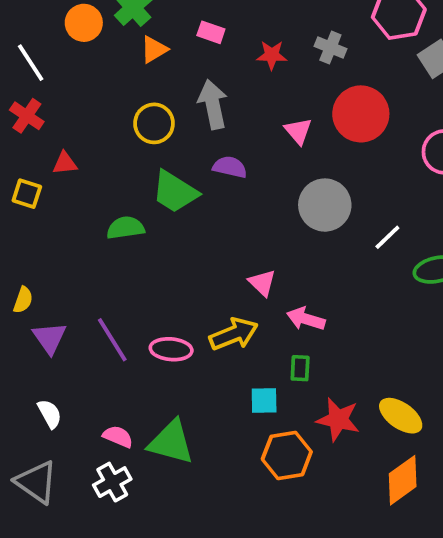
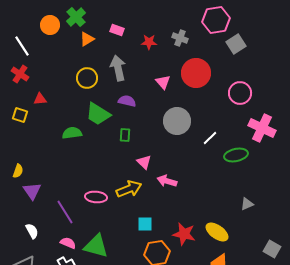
purple line: (112, 340) -> (65, 212), moved
green rectangle: (300, 368) -> (125, 135), moved

